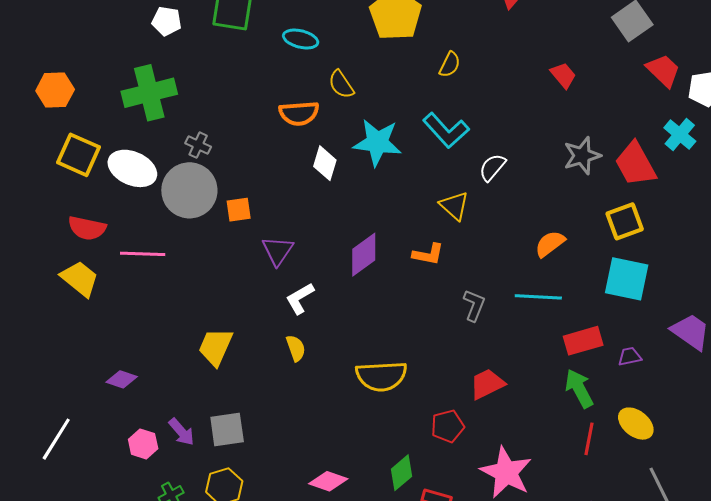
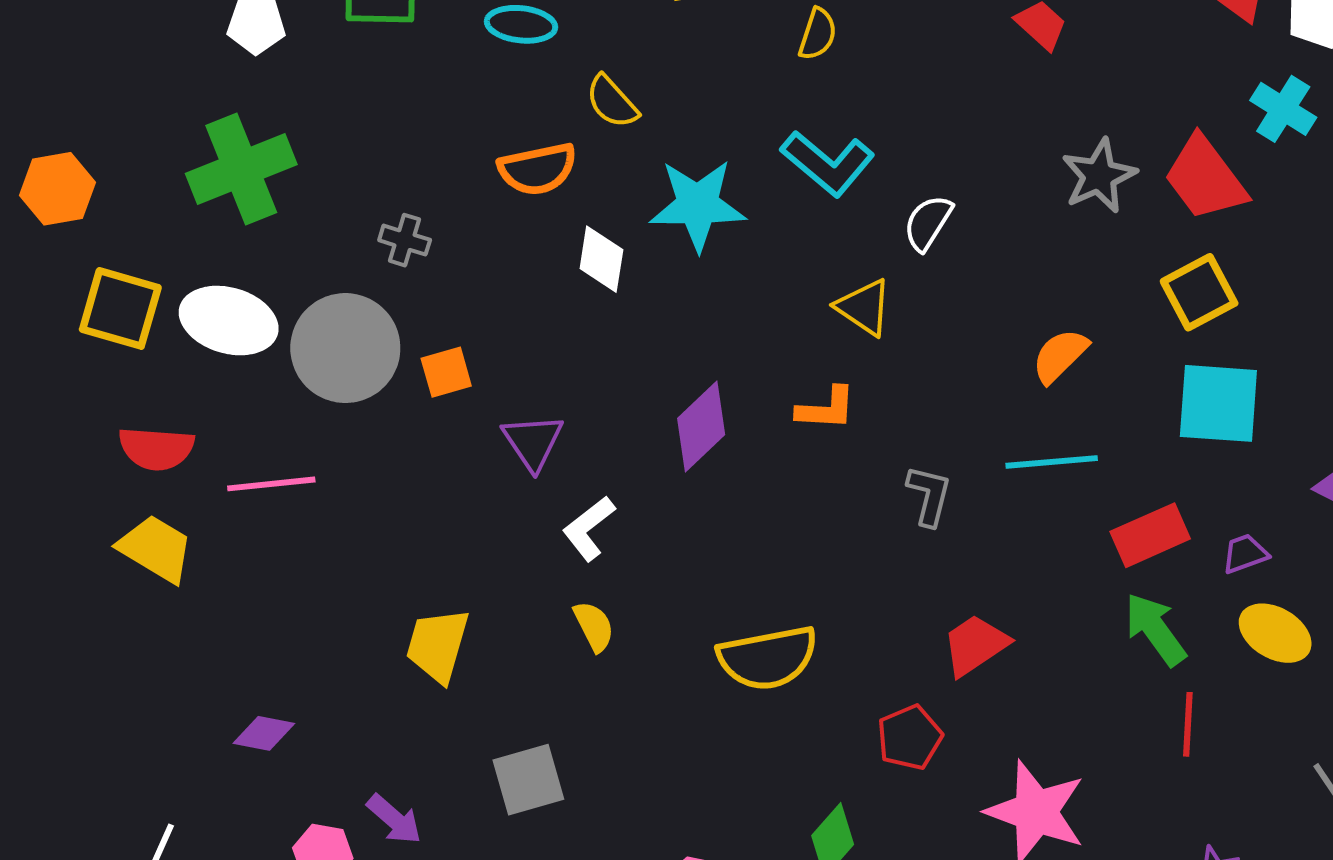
gray cross: (198, 145) -> (405, 240), moved
yellow ellipse: (636, 424) -> (1275, 633), moved
gray square: (227, 430) -> (528, 780), moved

